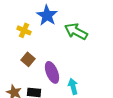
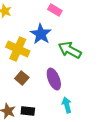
yellow cross: (24, 30) -> (18, 49), size x1.6
purple ellipse: (52, 72) -> (54, 79), moved

